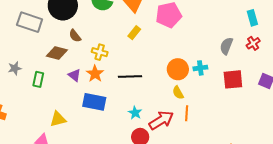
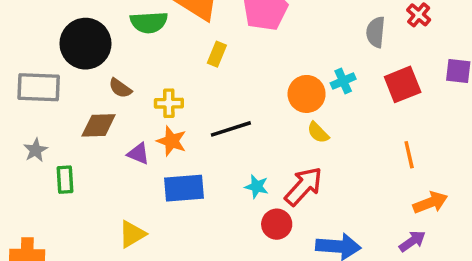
gray star: (15, 68) -> (36, 150), moved
green rectangle: (38, 79) -> (65, 180), moved
orange line: (187, 113) -> (409, 155), moved

